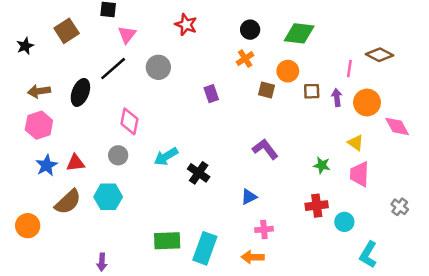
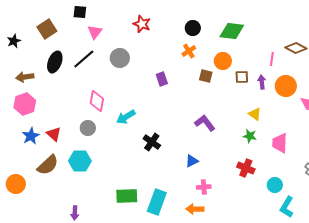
black ellipse: (80, 92) -> (55, 62), moved
yellow triangle: (356, 143) -> (255, 114), moved
cyan arrow: (166, 157) -> (126, 117), moved
red triangle: (75, 163) -> (54, 134), turned 49
red cross: (317, 206) -> (246, 168), turned 30
cyan circle: (344, 222) -> (275, 185), moved

